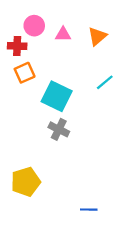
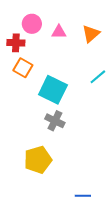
orange square: (25, 73) -> (23, 68), turned -36
yellow pentagon: (26, 182) -> (38, 160), moved

